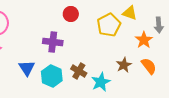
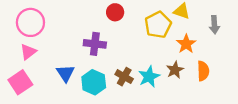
orange star: (144, 40) -> (186, 44), moved
orange semicircle: (149, 66) -> (203, 71), turned 36
cyan star: (101, 82) -> (149, 77), moved

